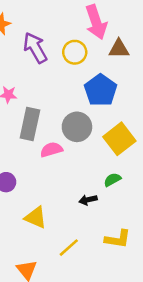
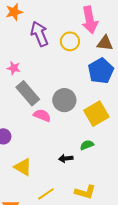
blue pentagon: (101, 90) -> (101, 71), moved
gray rectangle: (30, 124) -> (28, 93), turned -60
pink semicircle: (51, 150) -> (42, 115), turned 30

